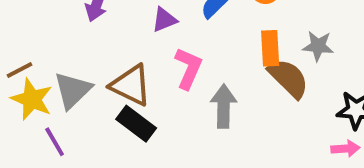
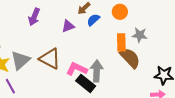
gray star: (318, 46) -> (140, 35), moved
pink L-shape: (188, 68) -> (77, 69), moved, turned -90
black rectangle: (136, 124) -> (86, 83), moved

